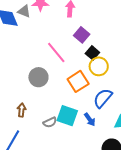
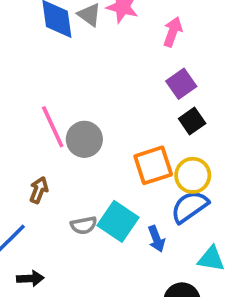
pink line: (56, 52) -> (53, 127), moved
yellow circle: (99, 66) -> (193, 175), moved

